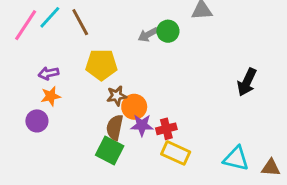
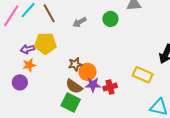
gray arrow: (148, 35) -> (80, 22), moved
yellow pentagon: (101, 65) -> (45, 43), moved
brown semicircle: (115, 127) -> (74, 86), turned -66
yellow rectangle: (176, 153) -> (143, 75), moved

